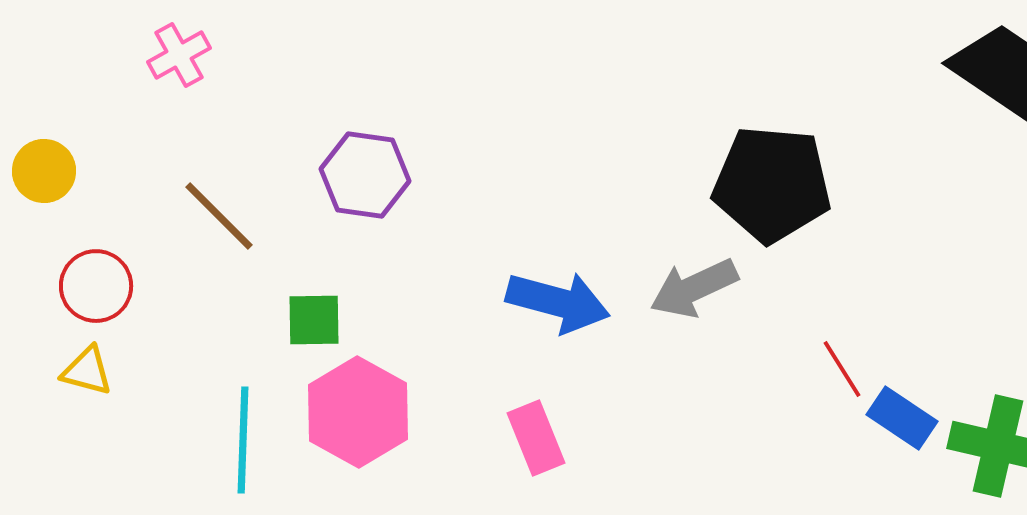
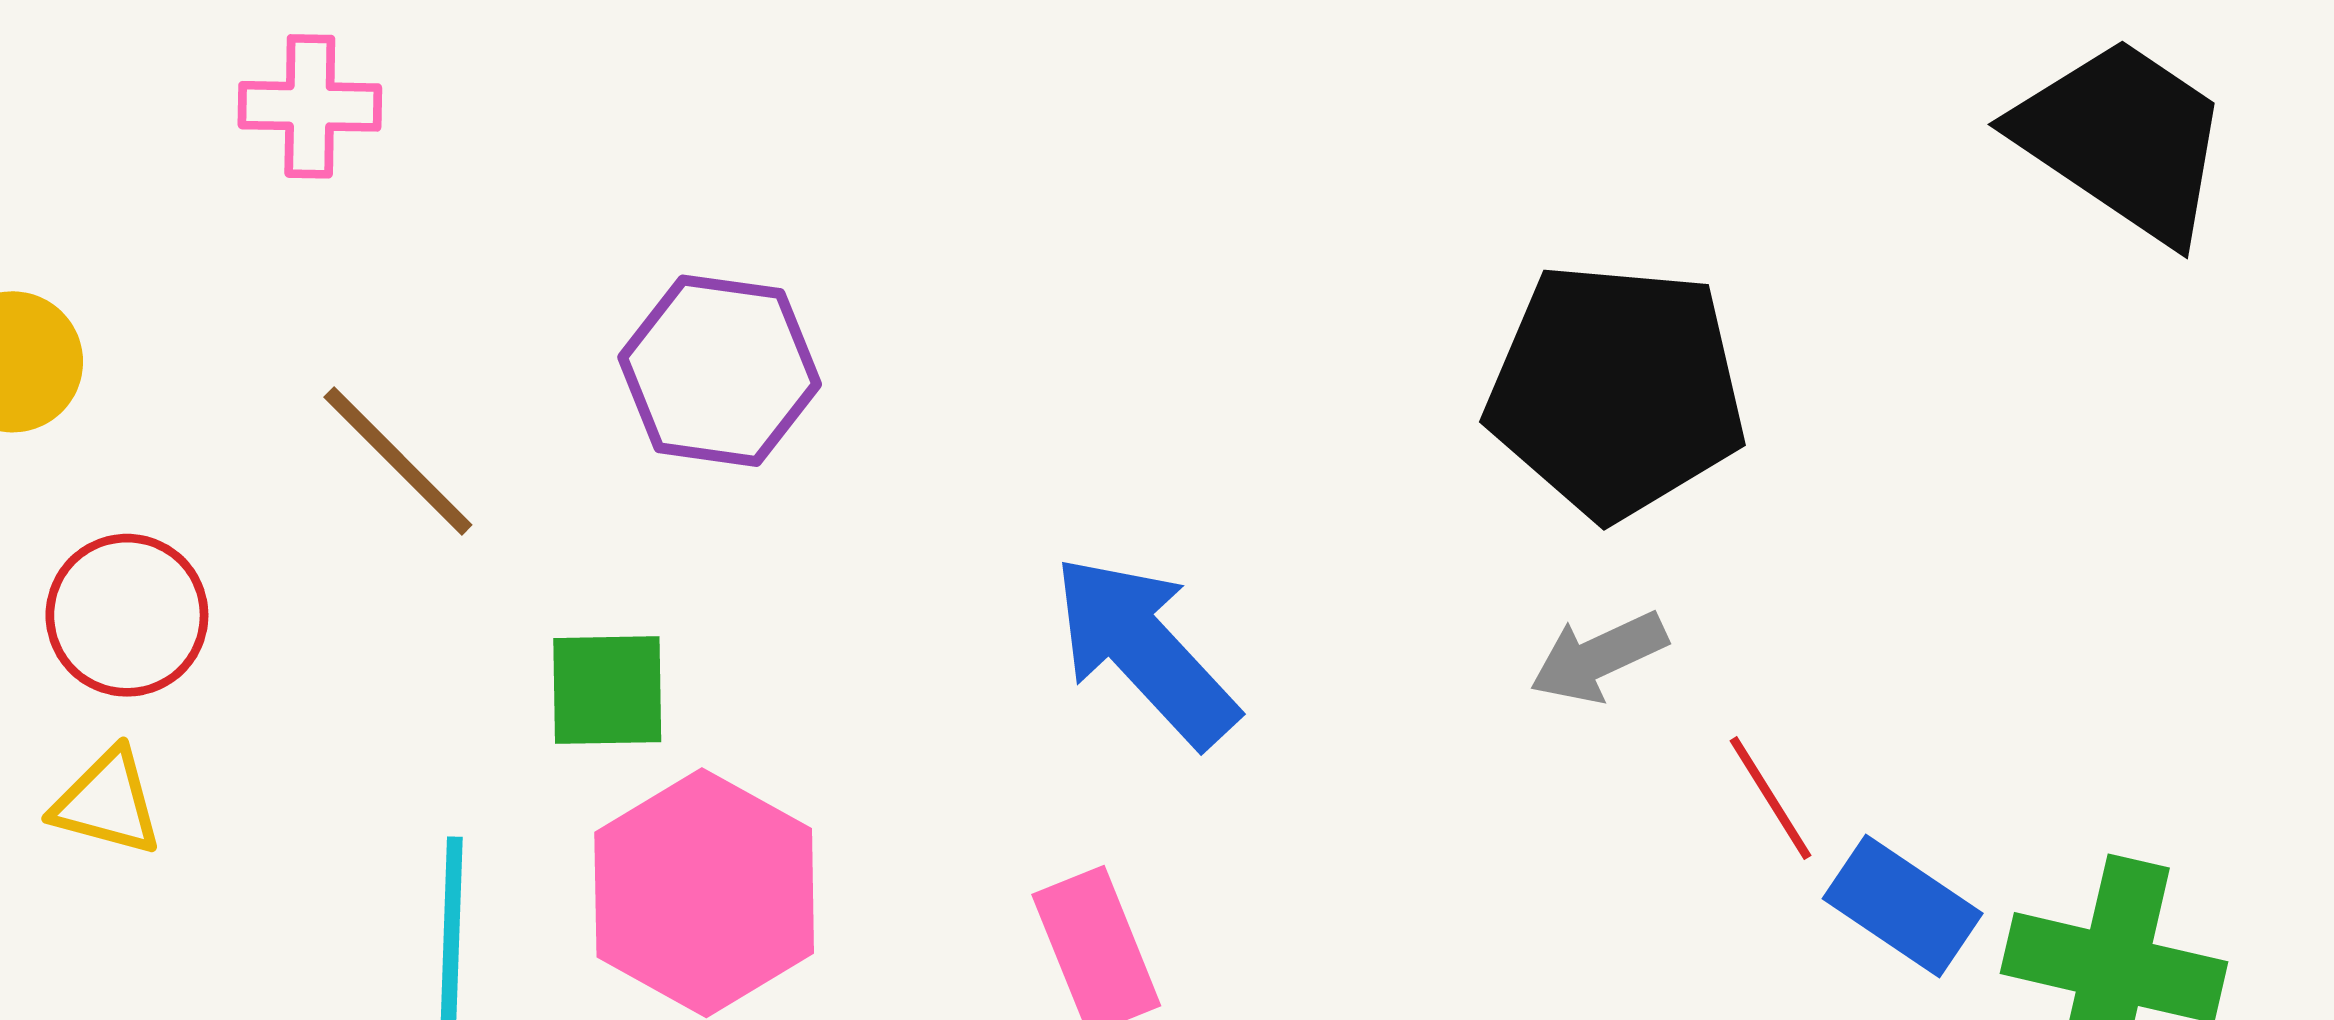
pink cross: (179, 55) -> (310, 106), turned 30
gray arrow: (694, 288) -> (1599, 657), moved, size x0.7
blue arrow: (558, 302) -> (1145, 650), turned -148

